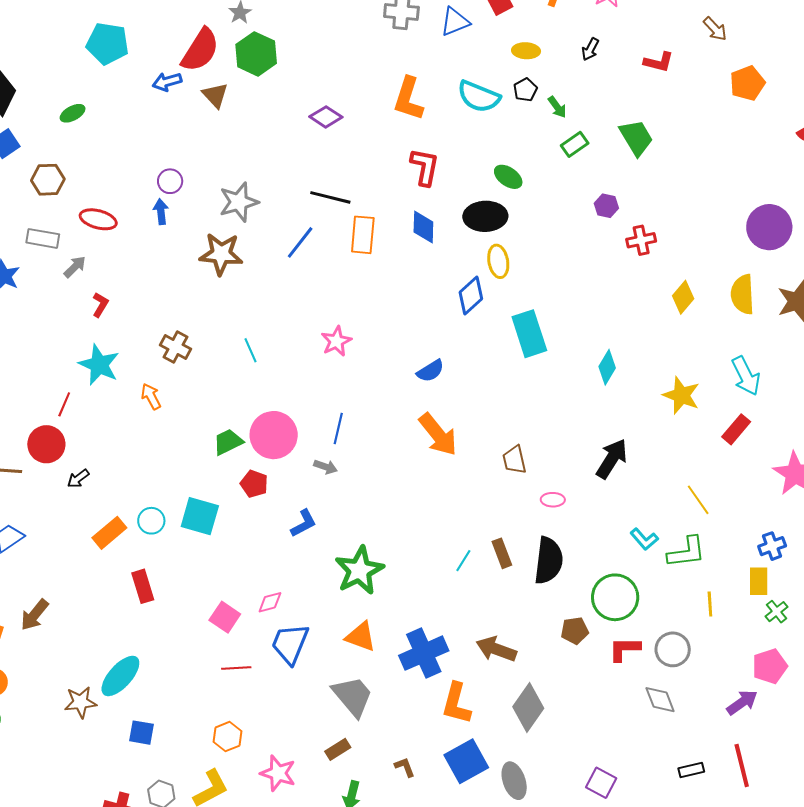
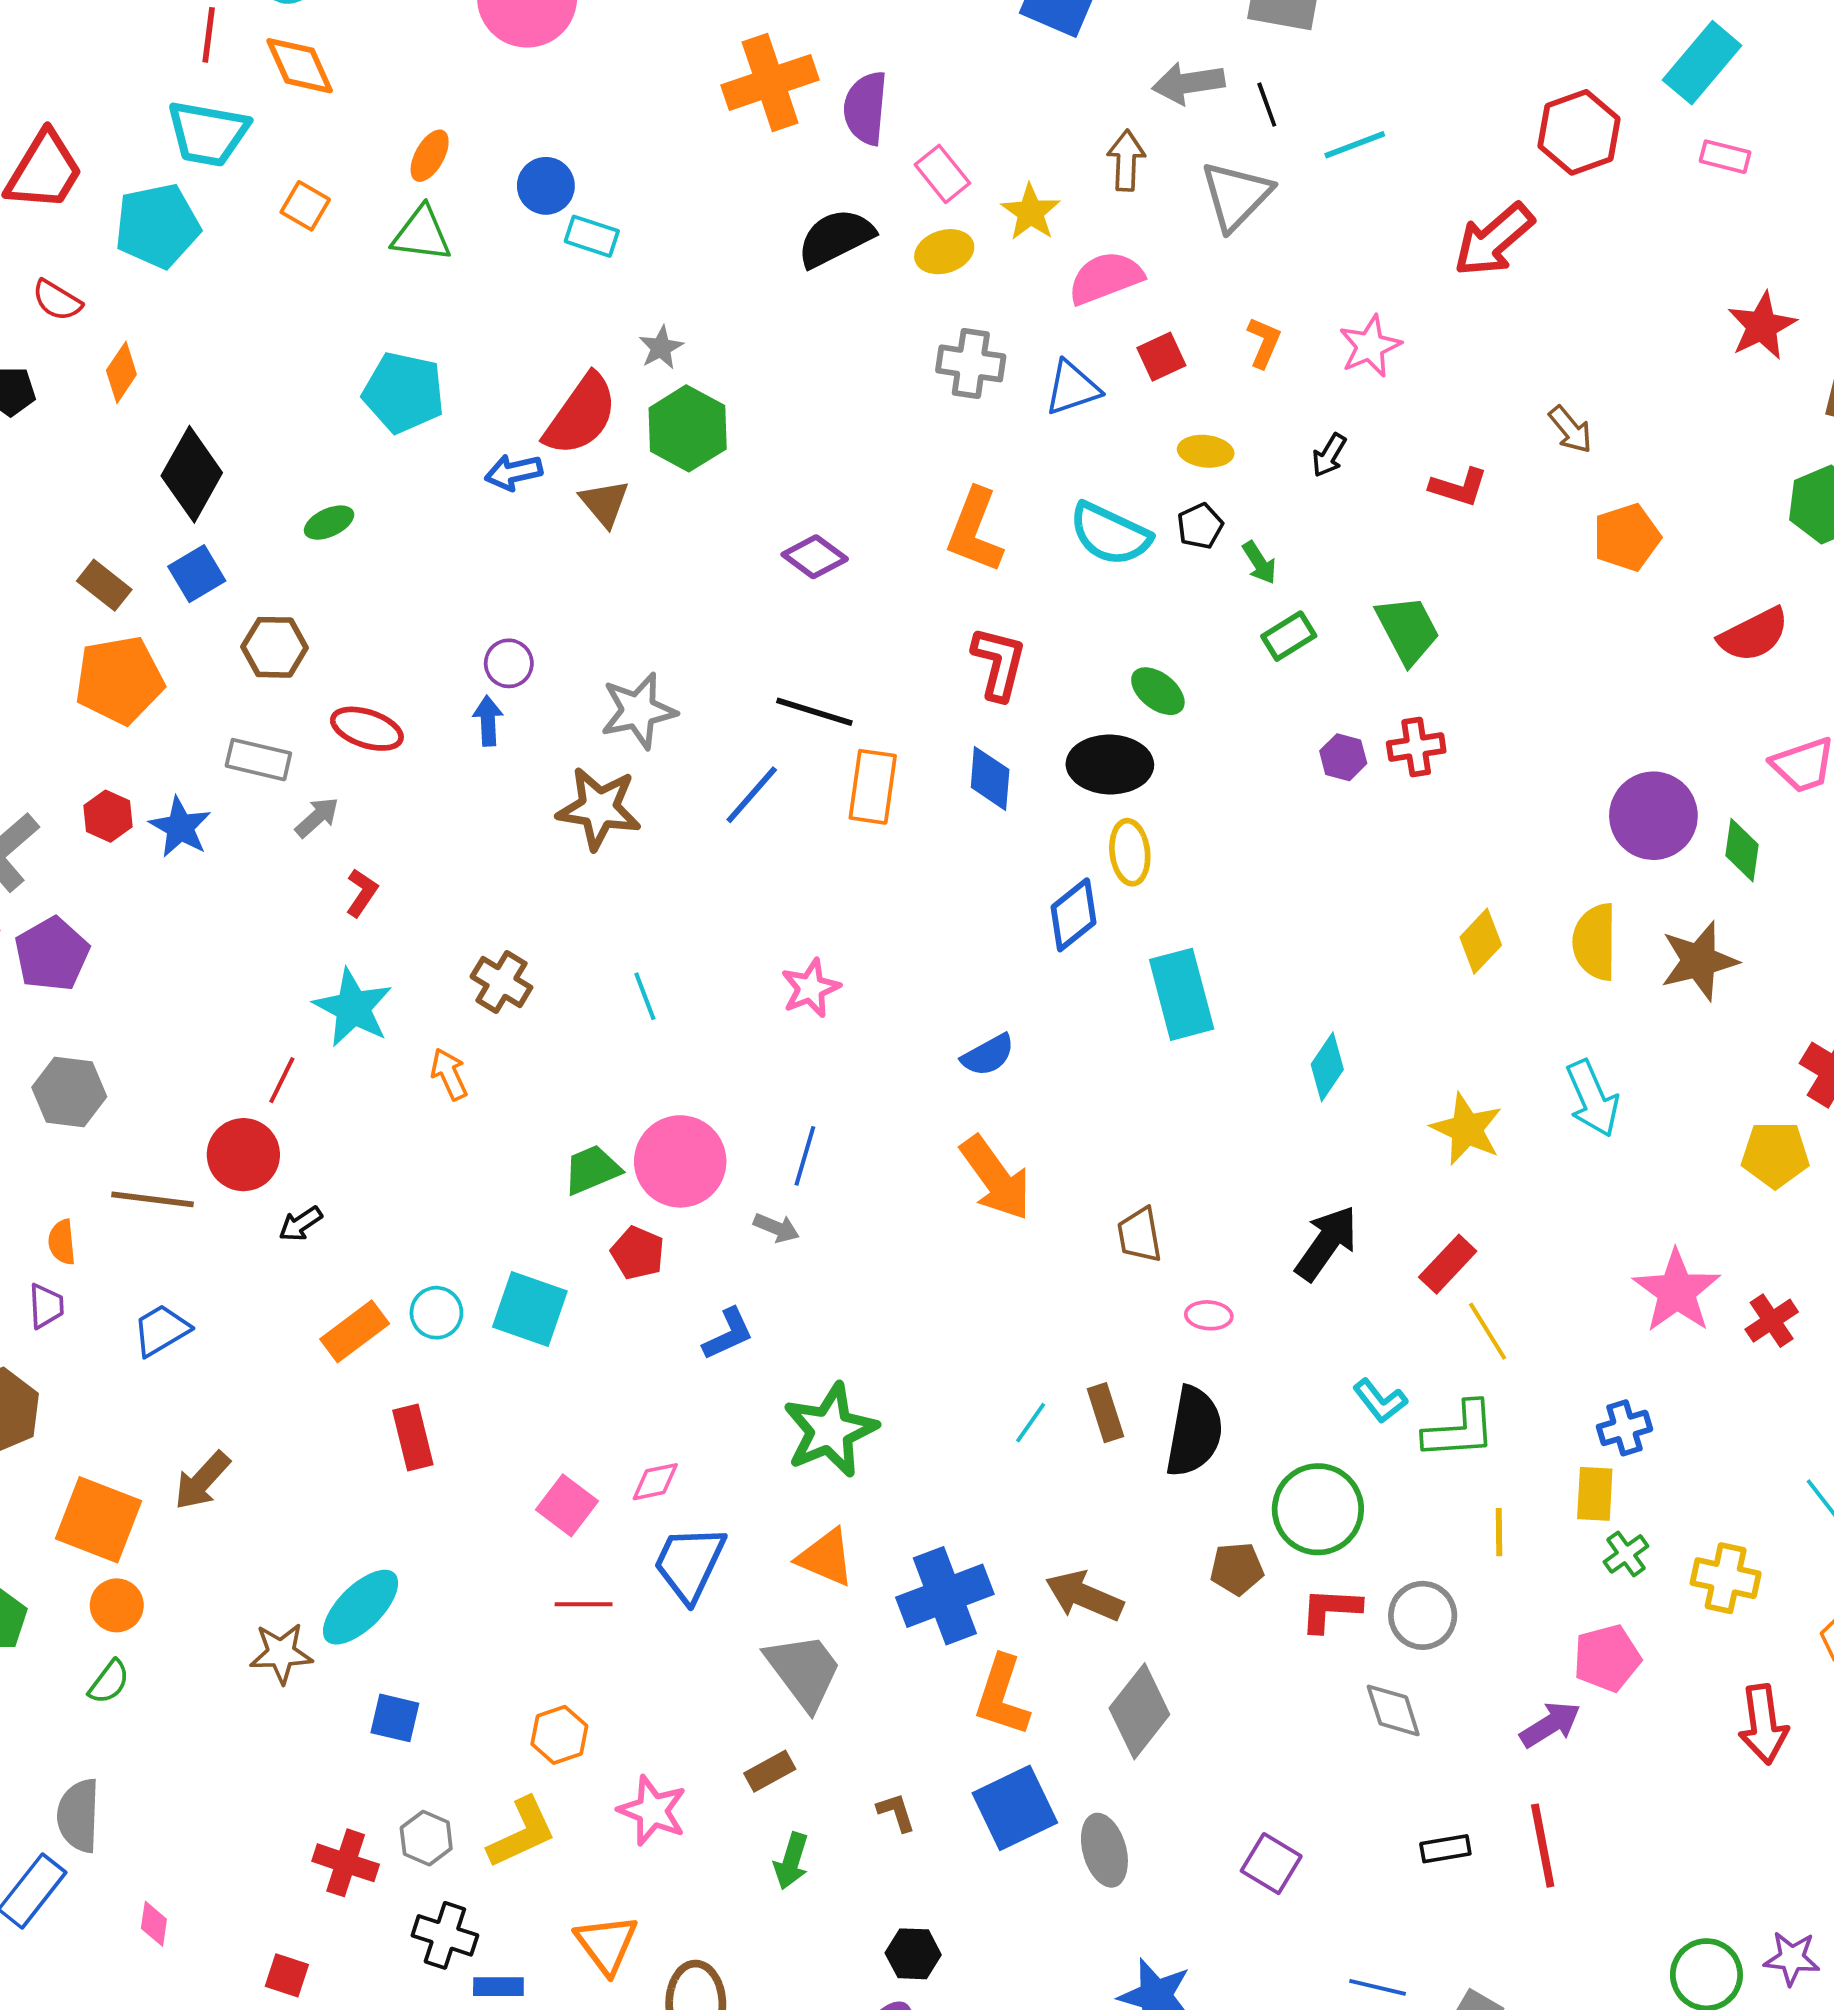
red cross: (641, 240) -> (1416, 747), moved
red rectangle: (736, 429) -> (1448, 1264), moved

